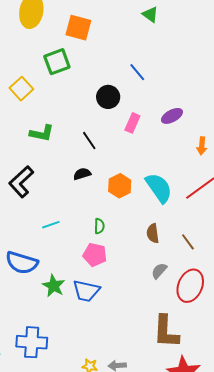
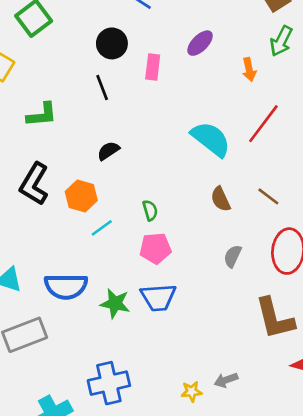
black line: (89, 141) -> (102, 88), moved, turned 30
orange hexagon: (120, 186) -> (81, 196), moved
cyan line: (51, 225) -> (102, 228), moved
gray semicircle: (159, 271) -> (233, 256), moved

